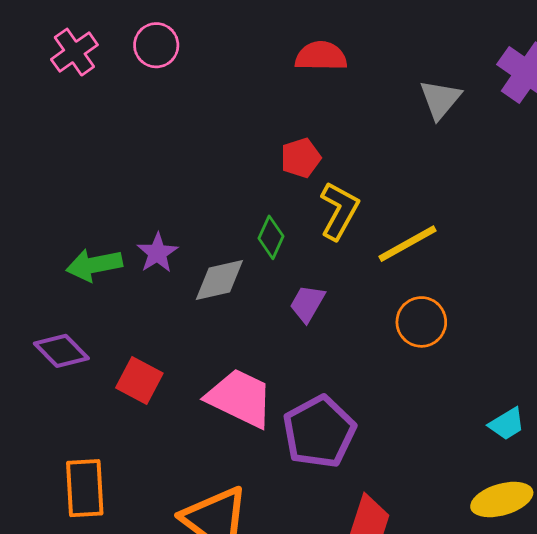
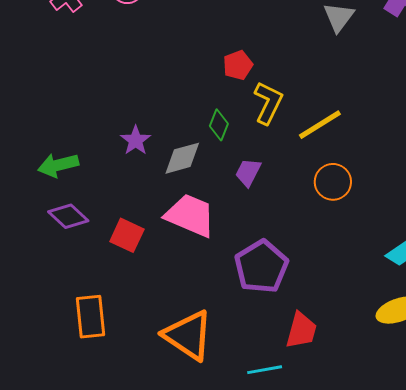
green arrow: (94, 265) -> (58, 165), moved
pink trapezoid: (240, 398) -> (190, 215), moved

